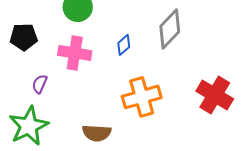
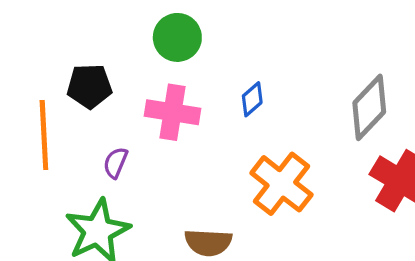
gray diamond: (170, 29) -> (369, 107), moved
orange cross: (142, 97) -> (281, 184), turned -36

